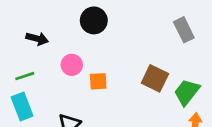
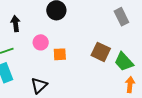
black arrow: (37, 39) -> (15, 24), turned -112
green trapezoid: (187, 92) -> (124, 62), turned -80

